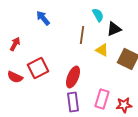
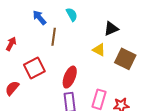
cyan semicircle: (98, 15) -> (72, 14), moved
brown line: (82, 35) -> (54, 37), moved
red semicircle: (15, 77) -> (12, 88), moved, turned 105

